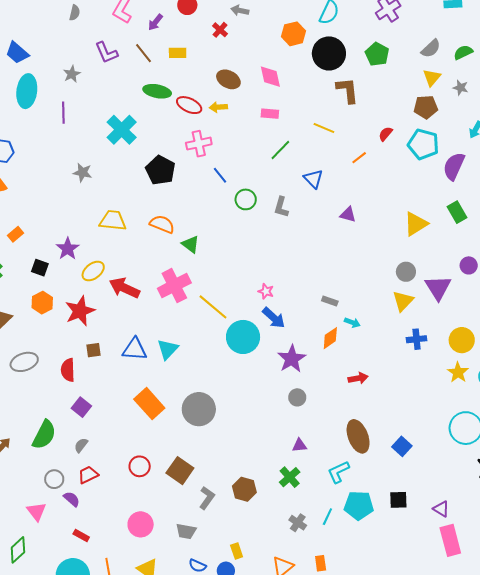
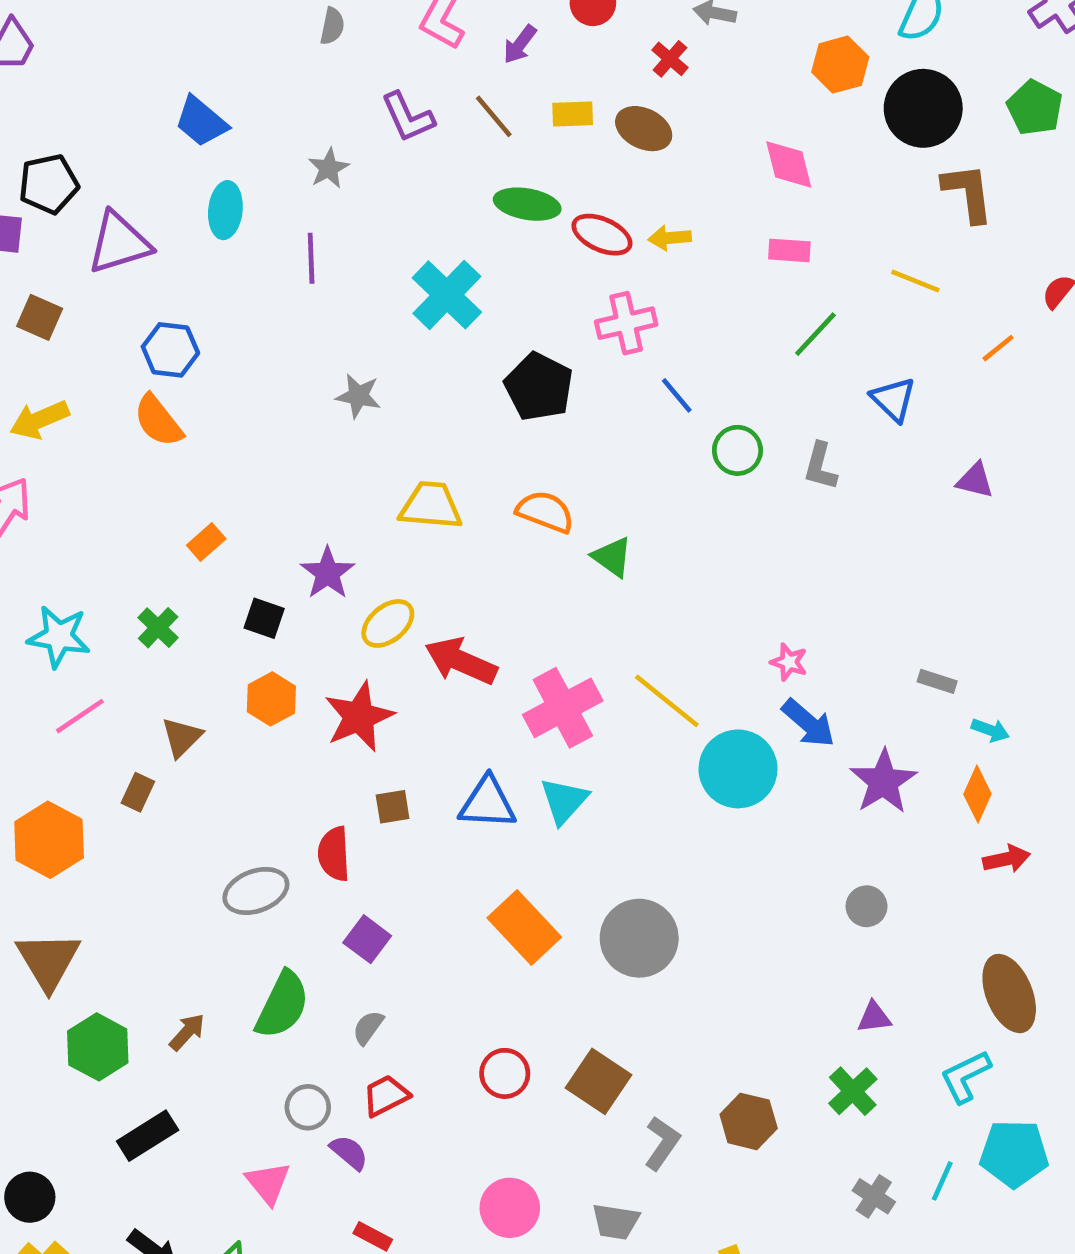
brown ellipse: (228, 79) -> (644, 129), moved
cyan ellipse: (27, 91) -> (225, 210), size x0.7
pink cross: (174, 286) -> (563, 708), moved
orange diamond: (330, 338) -> (977, 794), moved, turned -30
purple star: (292, 359) -> (883, 782), moved
gray ellipse: (24, 362) -> (256, 891), moved

